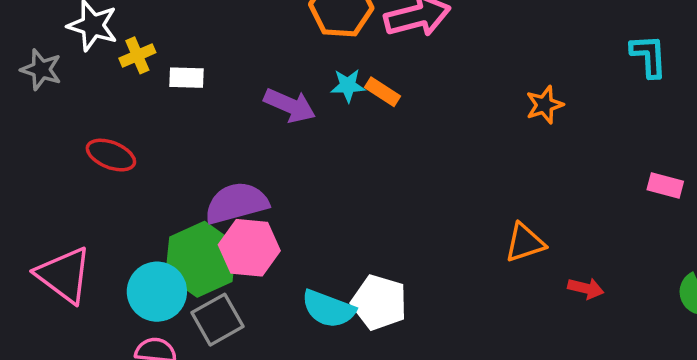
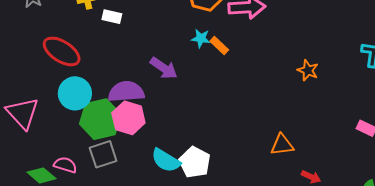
purple arrow: (290, 105) -> (164, 68), moved
orange star: (545, 105) -> (308, 70), turned 30
red ellipse: (111, 155) -> (62, 51), size x1.4
cyan circle: (157, 292) -> (75, 93), moved

